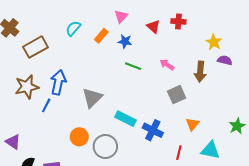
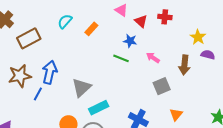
pink triangle: (121, 16) -> (121, 10), moved, turned -40
blue star: (125, 41) -> (130, 41), moved
cyan rectangle: (125, 119) -> (99, 108), moved, turned -54

